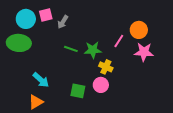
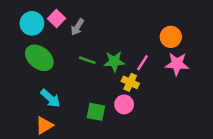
pink square: (46, 15) -> (57, 18), turned -32
pink line: (119, 41) -> (143, 63), moved
green ellipse: (19, 43) -> (39, 58), moved, turned 35

